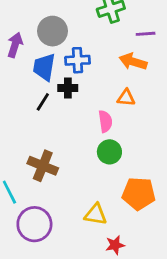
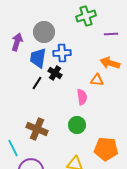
orange arrow: (133, 62) -> (110, 63), moved
black cross: (68, 88) -> (55, 73), turned 32
green circle: (109, 152) -> (77, 125), moved

